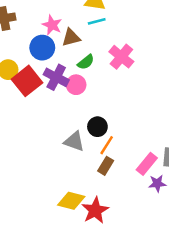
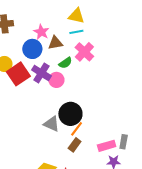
pink cross: (121, 57) -> (84, 52), moved
black circle: (97, 127) -> (70, 114), size x1.5
pink rectangle: (147, 164) -> (107, 146), turned 30

